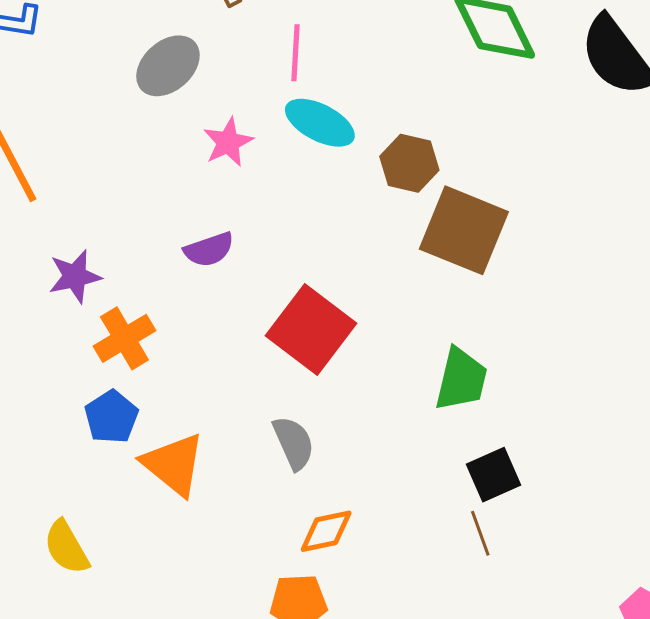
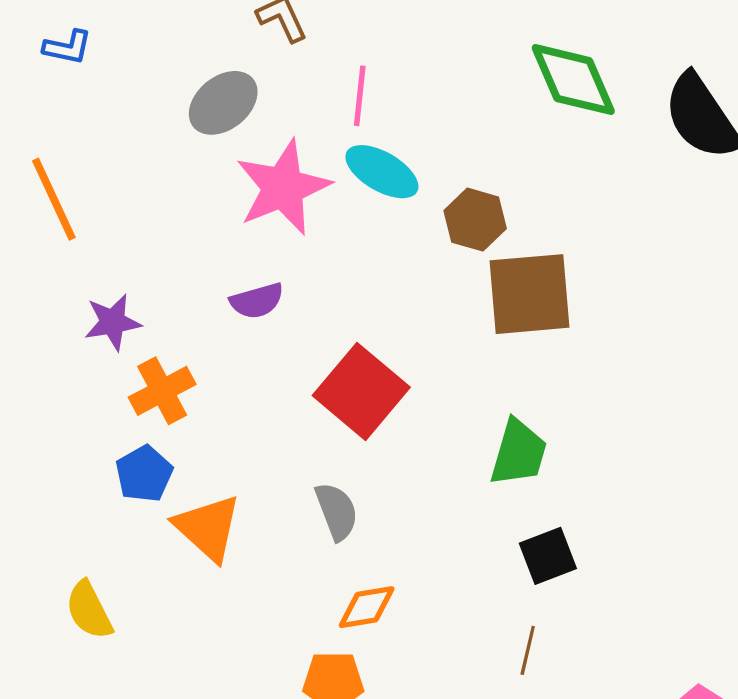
pink star: (228, 142) -> (283, 187), size x1.8
brown square: (464, 230) -> (529, 294), turned -30
brown line: (480, 533) -> (528, 650), moved, turned 30

